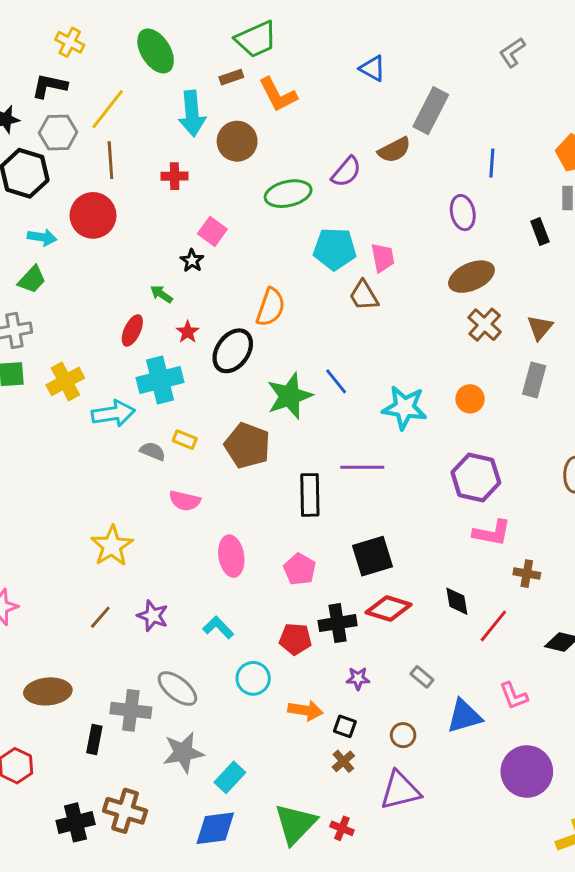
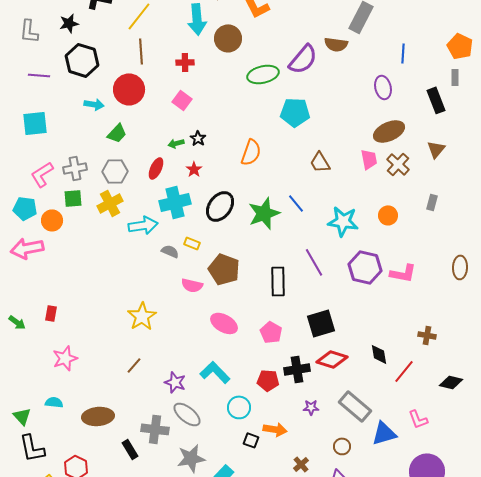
gray hexagon: (58, 132) -> (115, 171), moved
brown semicircle: (394, 150) -> (336, 44), turned 35
purple semicircle: (346, 172) -> (303, 59), size x1.4
pink square: (212, 231) -> (182, 100), moved
black rectangle: (540, 231) -> (436, 100), size x1.4
pink trapezoid: (383, 258) -> (369, 159), moved
black star: (192, 261) -> (198, 138), moved
green trapezoid: (32, 279) -> (117, 133), moved
green arrow: (161, 294) -> (176, 143), turned -49
brown trapezoid: (364, 296) -> (320, 162), moved
brown triangle: (540, 328) -> (436, 149), moved
black ellipse: (233, 351) -> (220, 206), moved
gray rectangle: (534, 380) -> (432, 202), size x0.7
brown pentagon: (247, 445) -> (224, 269), moved
purple line: (362, 467) -> (314, 262), turned 60
purple hexagon: (476, 477) -> (365, 267), moved
pink L-shape: (492, 533) -> (403, 273), moved
pink ellipse: (231, 556) -> (224, 323), turned -52
purple star: (153, 616) -> (175, 382), moved
cyan L-shape: (218, 627) -> (215, 372), size x1.4
gray rectangle: (422, 677) -> (355, 406), size x2.0
black square: (345, 726) -> (251, 440), moved
black rectangle: (94, 739) -> (130, 449), turned -42

